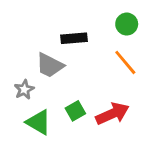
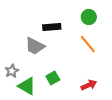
gray star: (24, 90) -> (12, 71), moved
red arrow: (112, 114) -> (89, 85), moved, size x0.7

